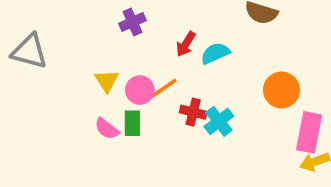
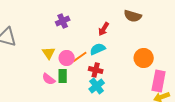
red arrow: (186, 44) -> (104, 29), moved
cyan semicircle: (215, 53) -> (98, 49), moved
cyan cross: (219, 121) -> (97, 86), moved

